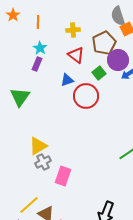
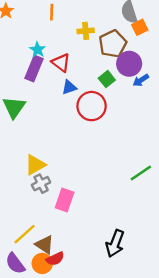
orange line: (38, 22) -> (52, 12), moved
yellow cross: (73, 30) -> (86, 31), moved
red triangle: (76, 55) -> (61, 63), moved
purple rectangle: (37, 64) -> (34, 68), size x1.5

